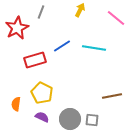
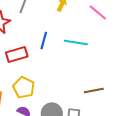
blue line: (62, 46) -> (44, 40), turned -42

